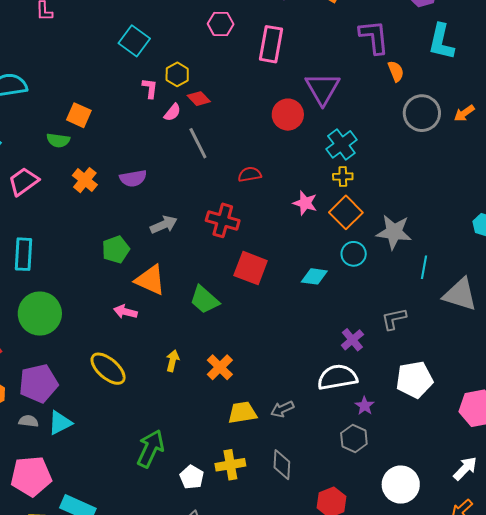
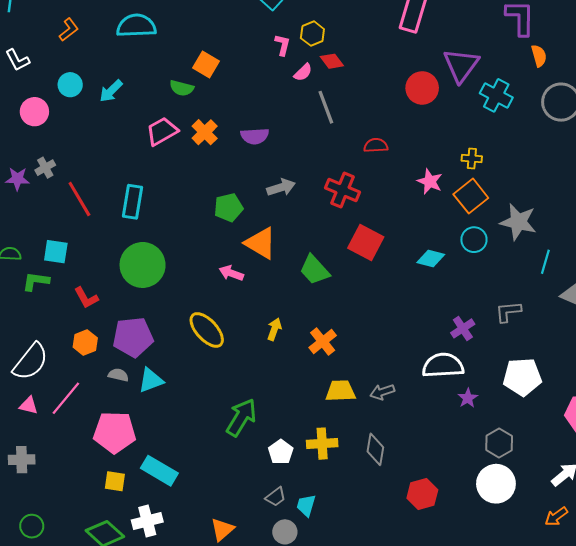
cyan cross: (341, 144) -> (496, 95), moved, turned -32
pink trapezoid: (23, 181) -> (162, 131), moved
gray hexagon: (354, 439) -> (499, 443), moved

